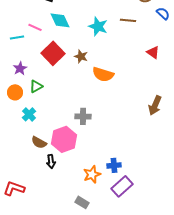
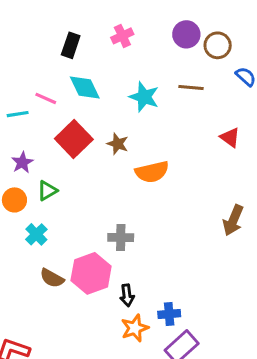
orange semicircle: (103, 74) -> (152, 172), turned -30
black arrow: (51, 161) -> (127, 295), moved

